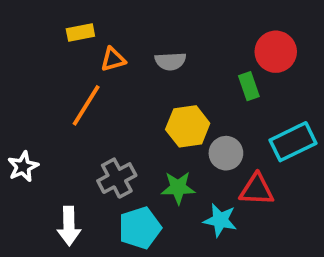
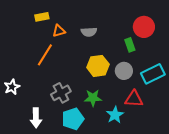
gray circle: (226, 153) -> (124, 71), moved
cyan star: (220, 220) -> (115, 115), turned 30

